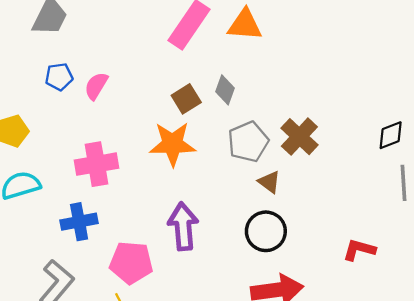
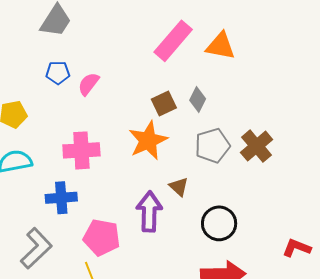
orange star: (173, 144) -> (148, 140), turned -30
brown triangle: (269, 182) -> (179, 187), moved

